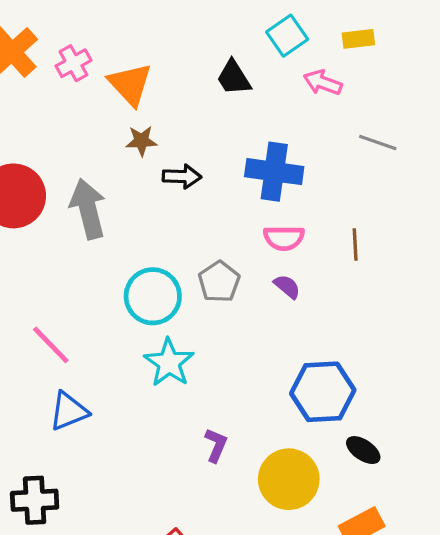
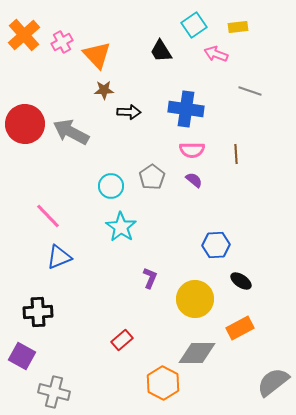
gray arrow: (88, 209) -> (71, 132), turned -48
cyan circle: (153, 296) -> (111, 186), size x0.7
blue hexagon: (323, 392) -> (216, 245), size x0.7

